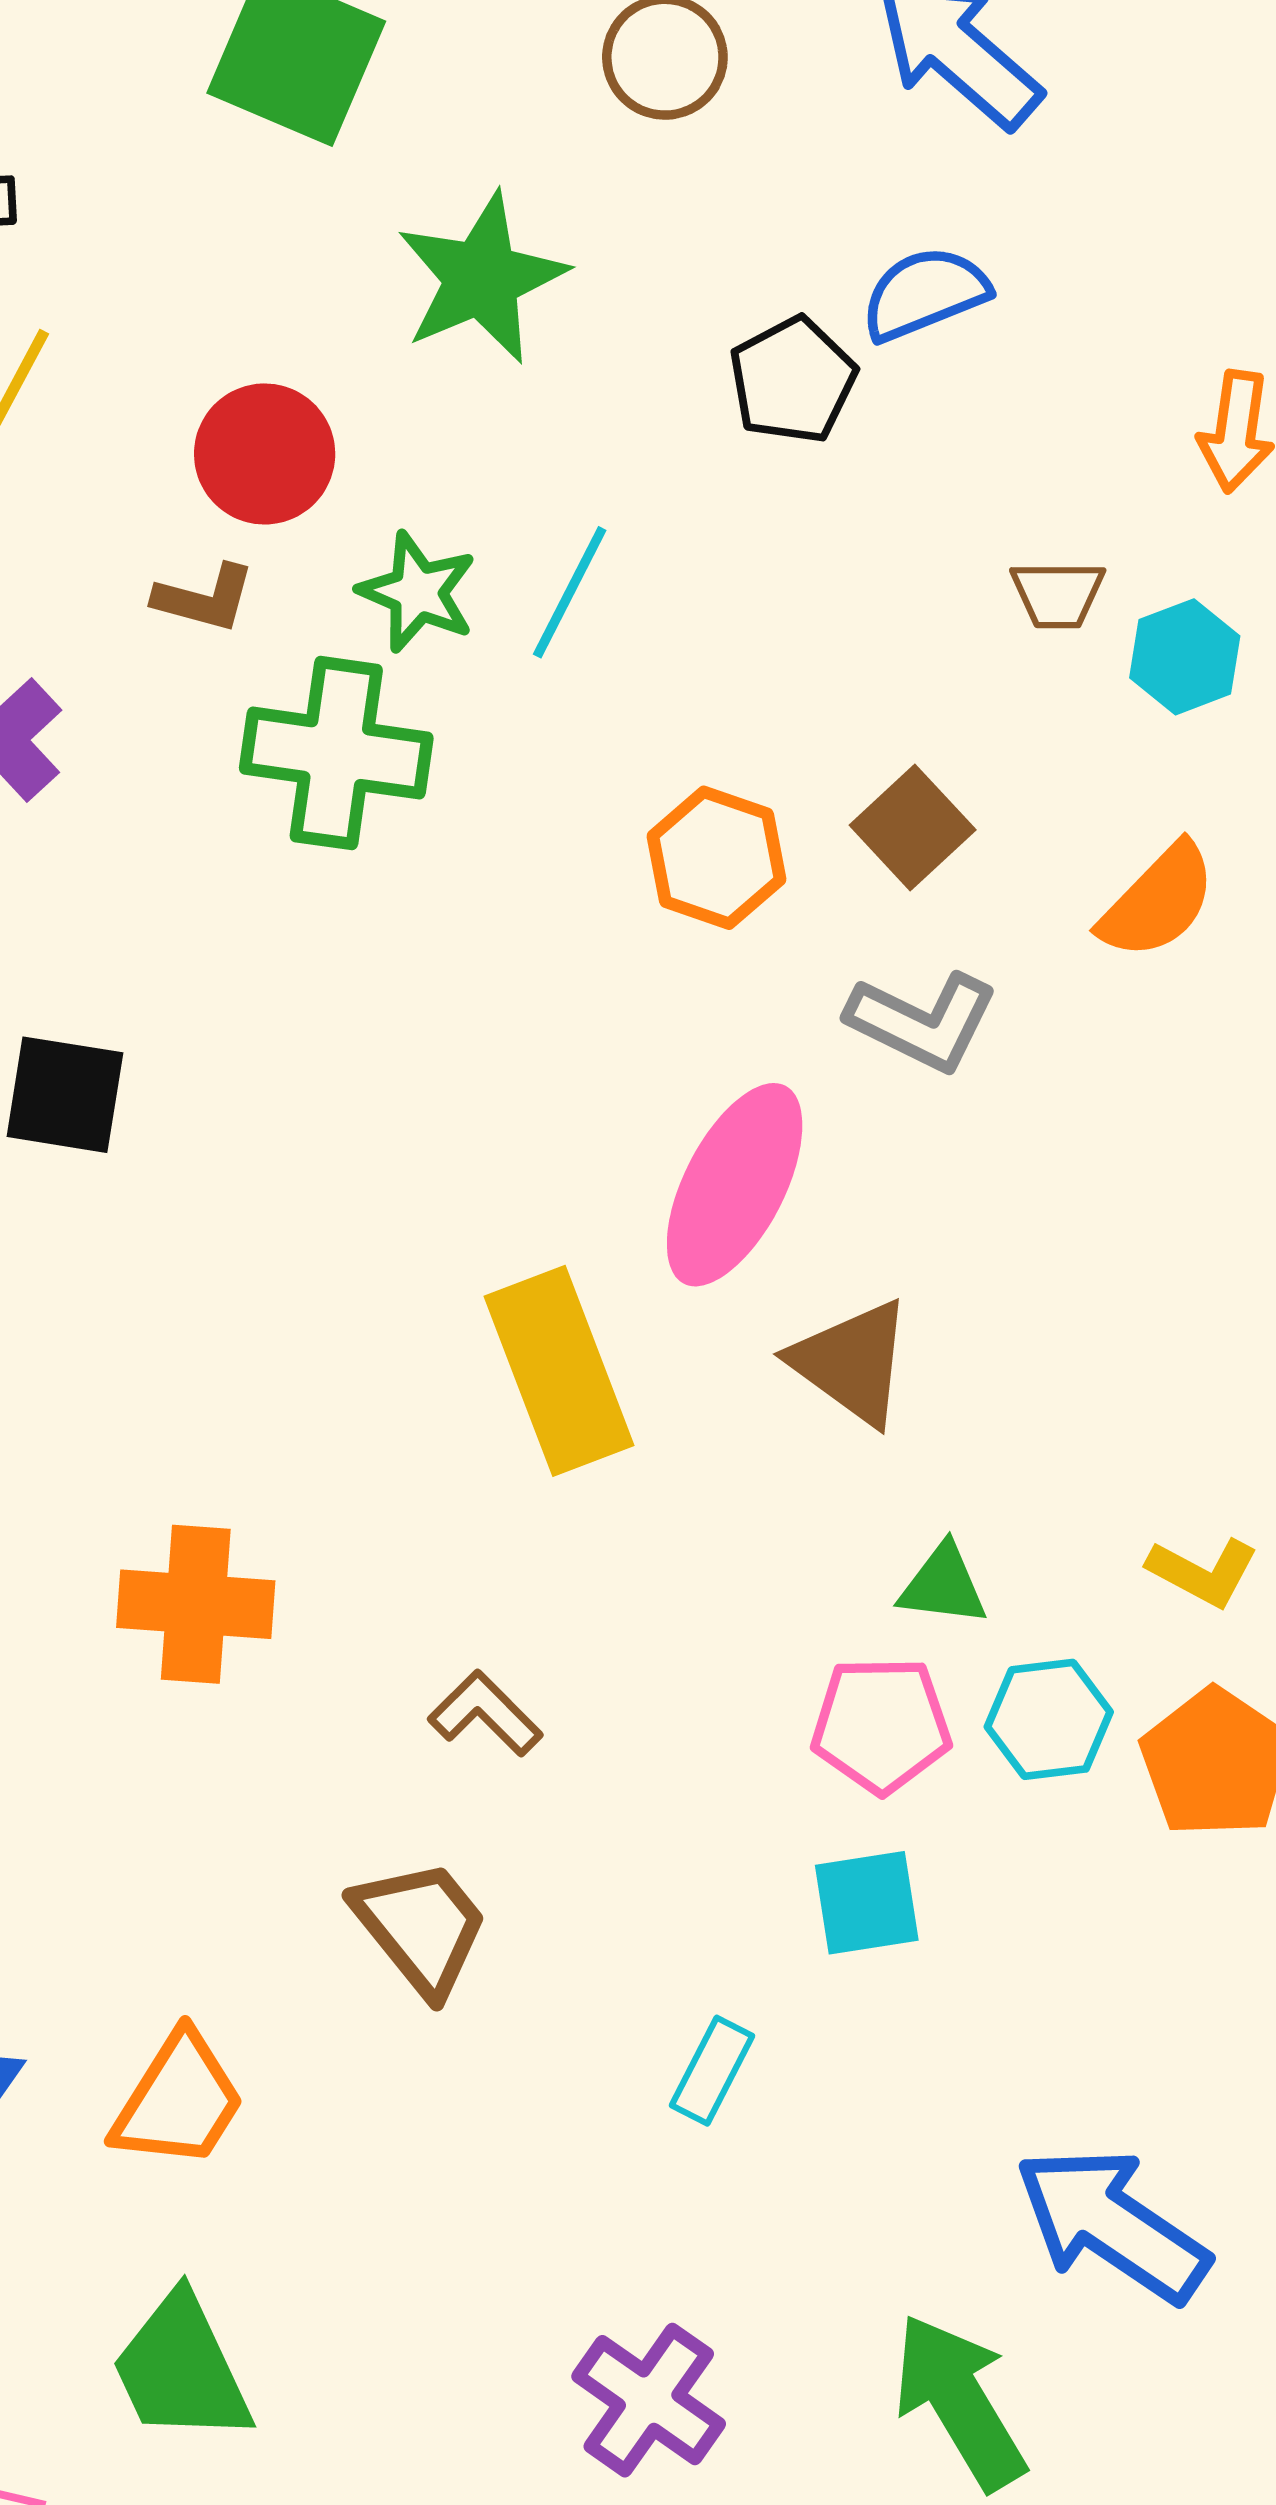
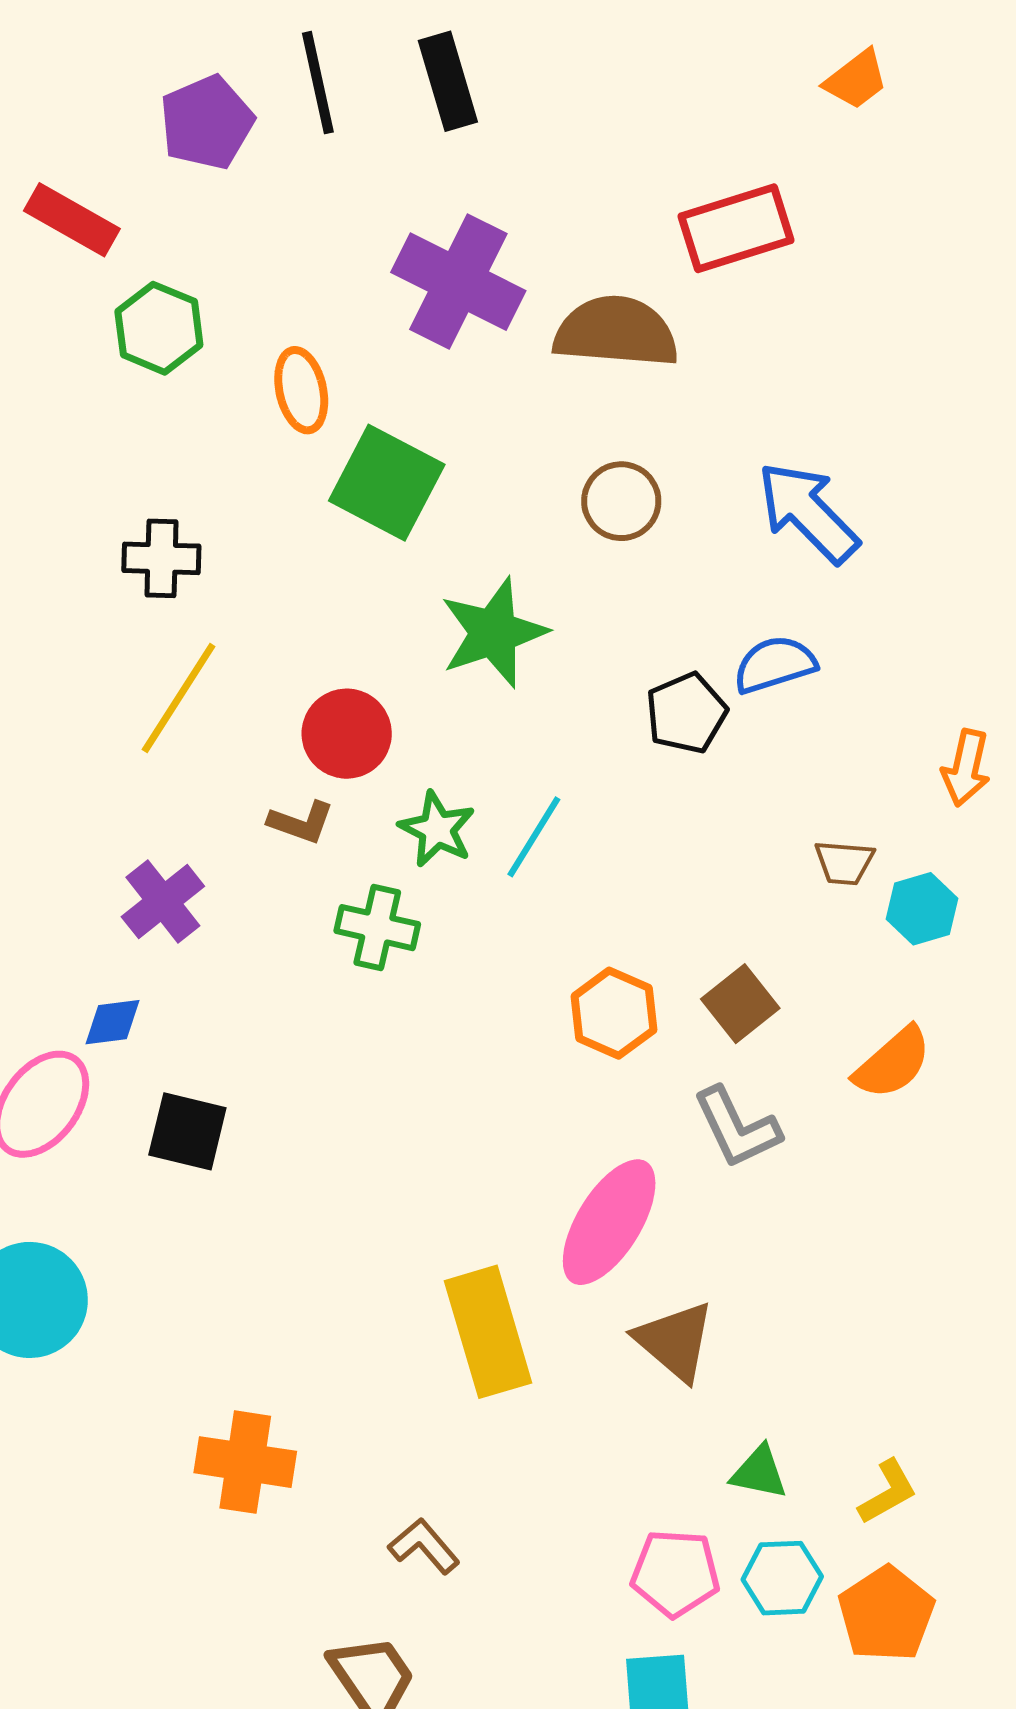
green cross: (336, 753) -> (377, 928), size x0.7
gray L-shape: (922, 1021) -> (737, 1128), turned 34
yellow L-shape: (1203, 1572) -> (888, 1492), turned -62
green triangle: (943, 1585) -> (759, 1472), moved

